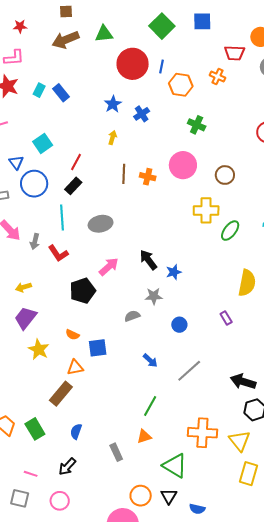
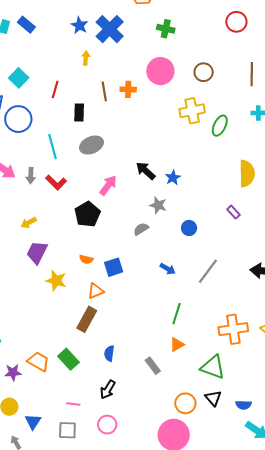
blue cross: (142, 114) -> (110, 29), size x1.8
black rectangle: (73, 186) -> (79, 112), moved, turned -30
gray star: (154, 296) -> (158, 205), turned 30

